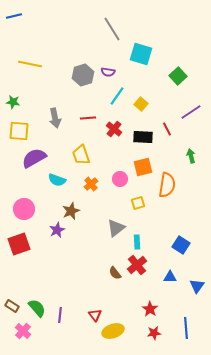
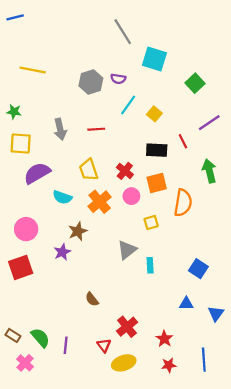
red cross: (114, 129) -> (125, 171), moved
green arrow: (191, 156) -> (209, 171), size x1.5
orange cross: (91, 184) -> (100, 202), size x1.5
red cross: (137, 265) -> (127, 327), moved
brown semicircle: (115, 273) -> (92, 299), moved

